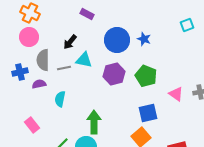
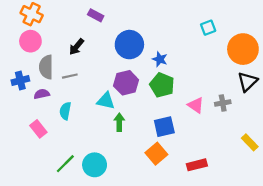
blue star: (144, 39) -> (160, 59), moved
cyan triangle: (84, 60) -> (106, 101), moved
green arrow: (94, 122) -> (119, 122), moved, size x0.7
pink rectangle: (32, 125) -> (38, 129), moved

